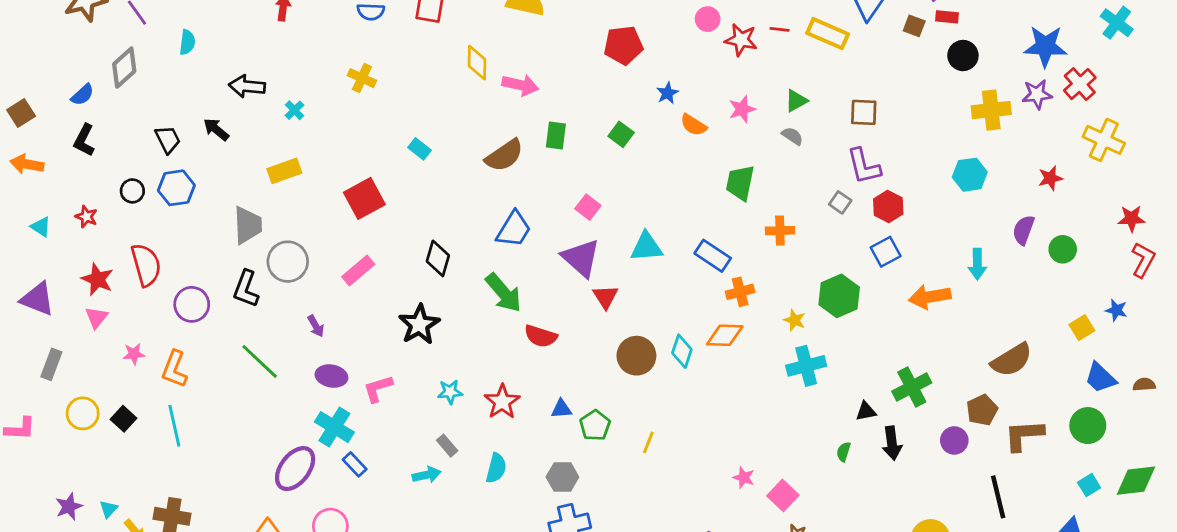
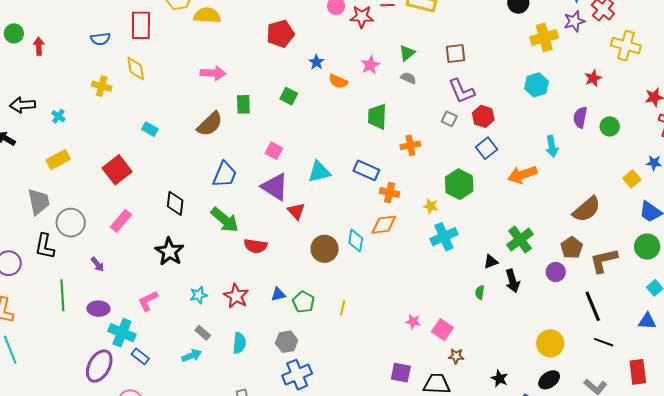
yellow diamond: (477, 63) -> (136, 68), moved
orange cross: (740, 292) -> (390, 193), turned 36
green line: (260, 361) -> (62, 295), turned 52
purple ellipse: (331, 376) -> (98, 309), moved

